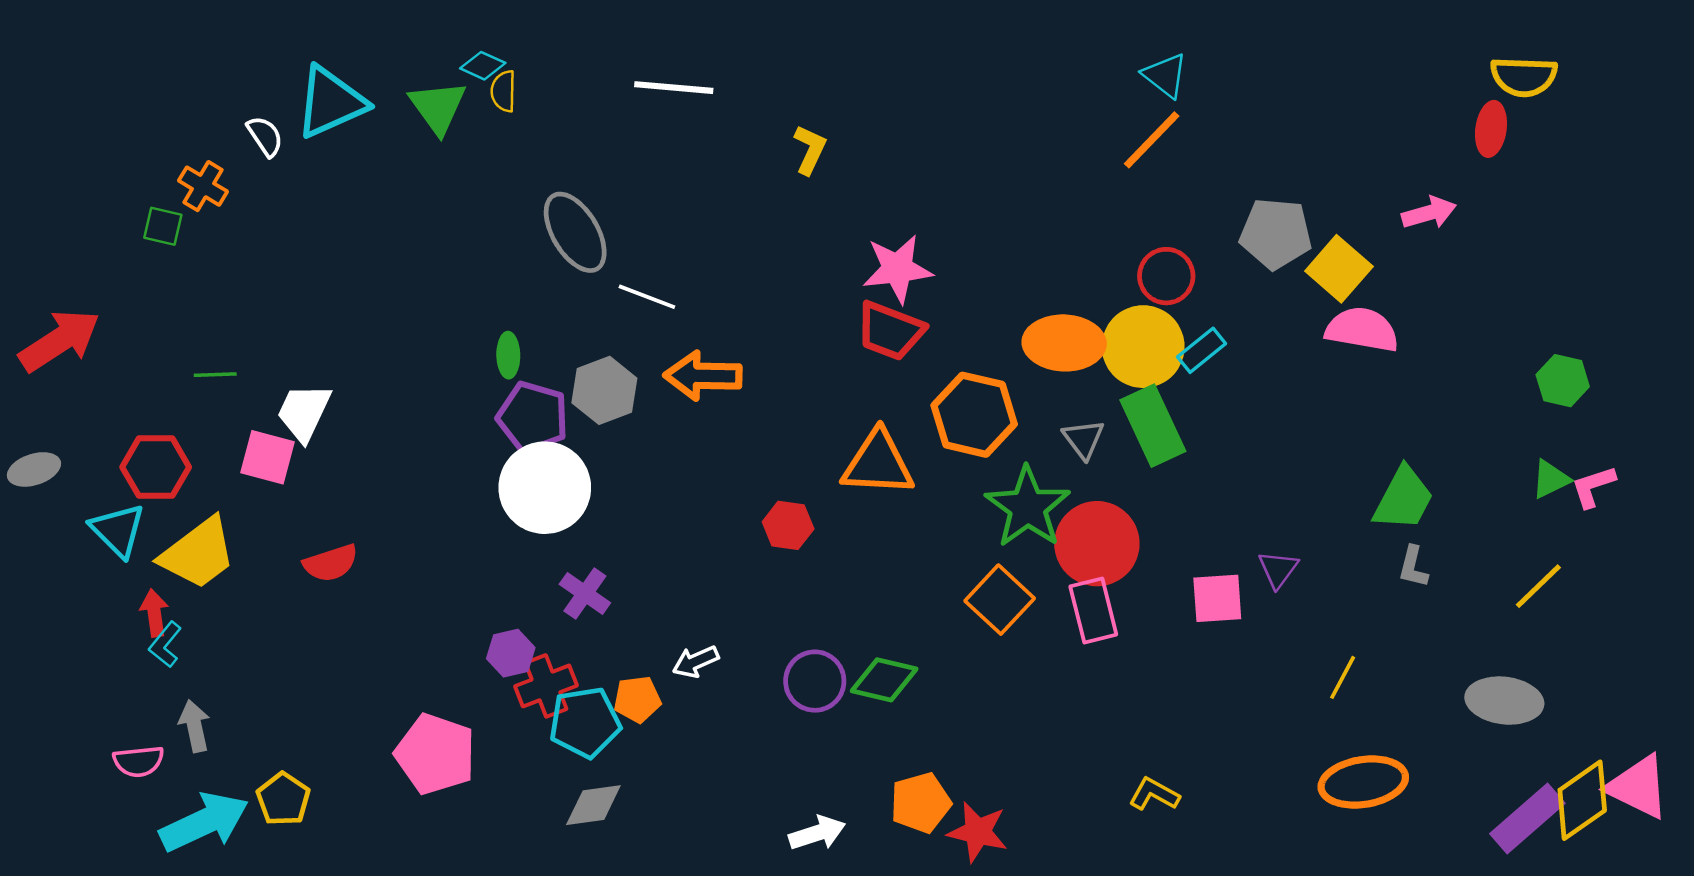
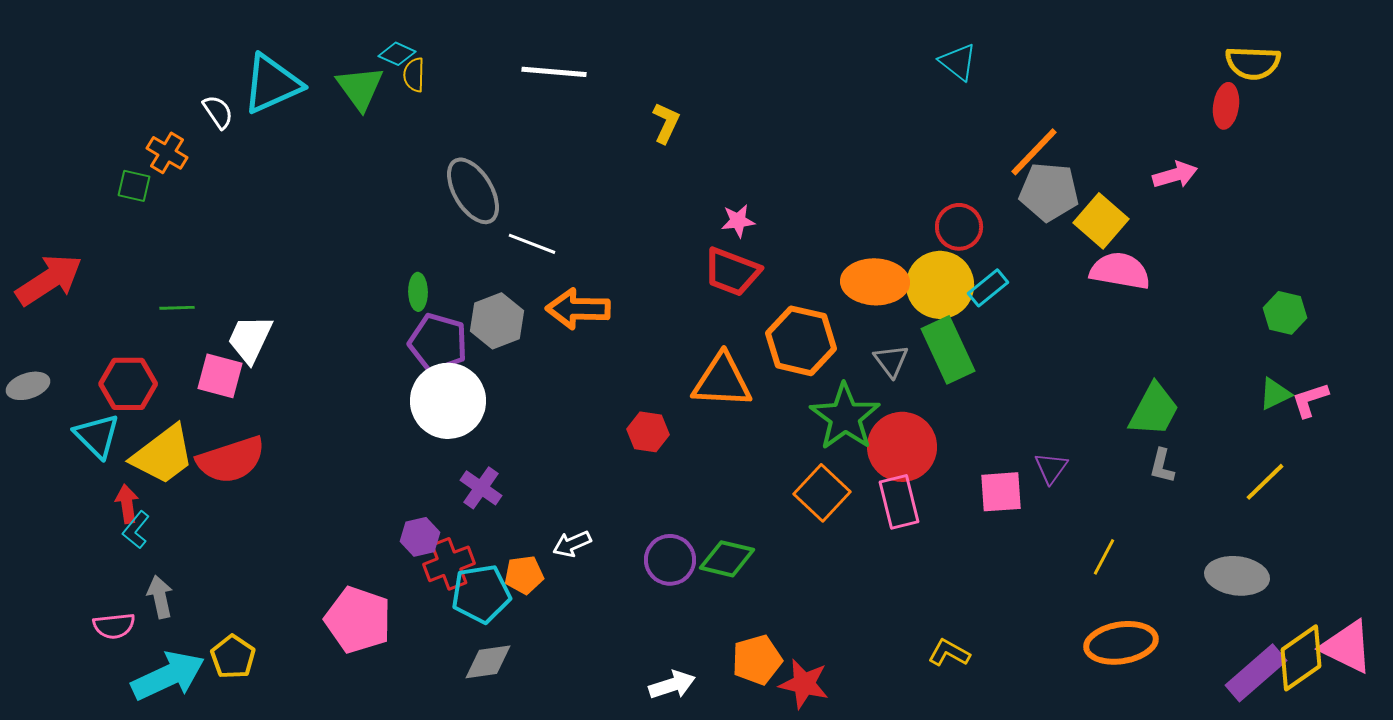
orange line: (1152, 140) -> (1034, 152), moved
pink star: (897, 269) -> (738, 221), size x0.6
red semicircle: (331, 563) -> (231, 460), moved, size x1.5

